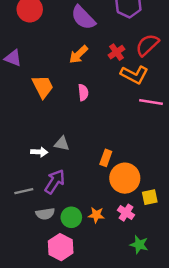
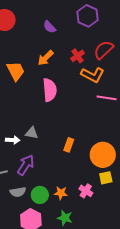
purple semicircle: (83, 18) -> (50, 27), size x0.6
orange trapezoid: (43, 87) -> (16, 71), moved
pink semicircle: (83, 93) -> (50, 90), size x1.6
orange circle: (125, 178) -> (103, 155), moved
green star: (139, 245) -> (65, 218), moved

